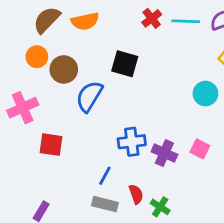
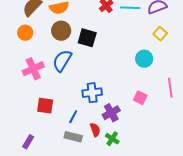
brown circle: (64, 69) -> (61, 31), moved
pink cross: (23, 108) -> (33, 69), moved
red square: (51, 145) -> (45, 106), moved
purple cross: (164, 153) -> (111, 113), moved, turned 36

